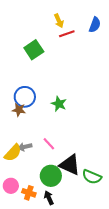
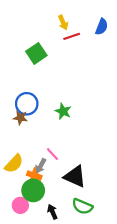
gray arrow: (25, 147) -> (41, 166), moved, turned -48
green circle: (51, 176) -> (33, 190), moved
green semicircle: (92, 177) -> (82, 206), moved
pink circle: (11, 186) -> (20, 205), moved
orange cross: (29, 193) -> (34, 175), moved

